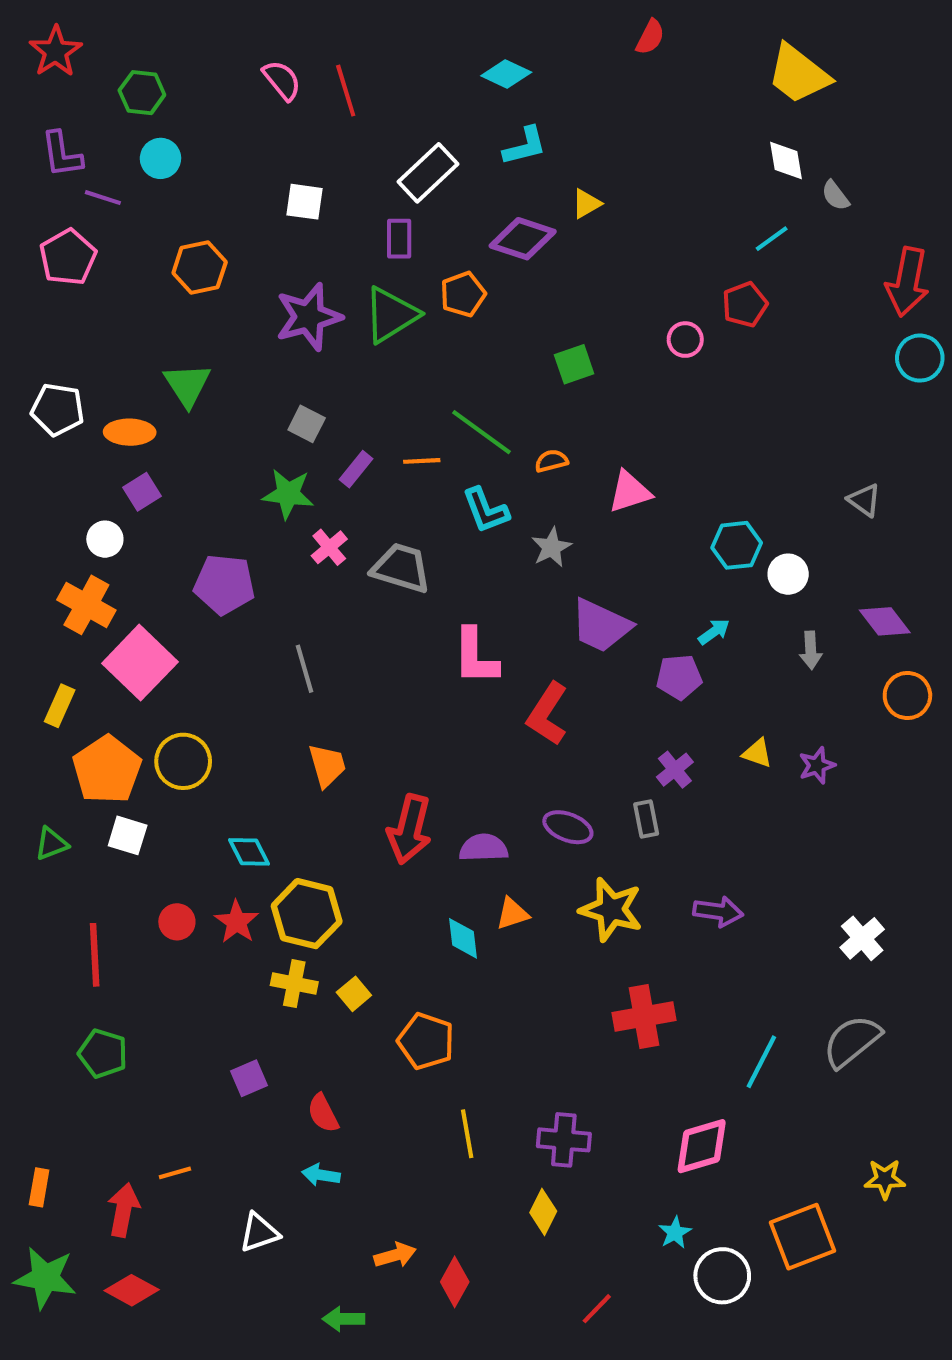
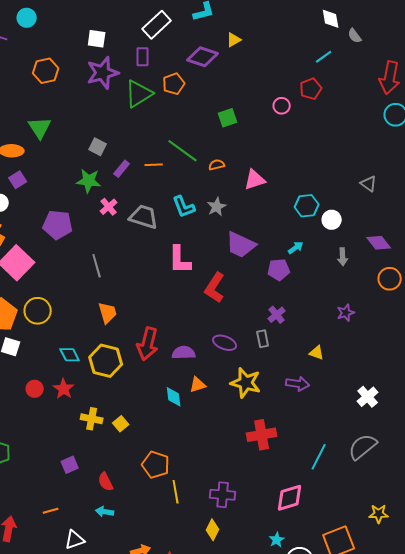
purple star: (309, 317) -> (103, 73), moved
cyan L-shape: (486, 510) -> (184, 207), moved
yellow triangle: (757, 753) -> (317, 353), moved
yellow hexagon: (307, 914) -> (106, 361), moved
orange pentagon: (426, 1041) -> (156, 465), moved
orange line: (175, 1173) -> (51, 511), moved

